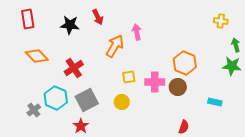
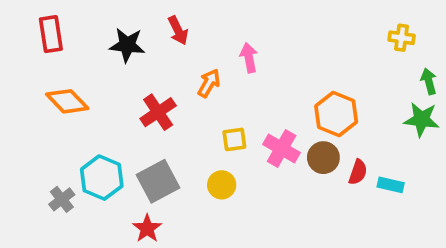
orange arrow: (115, 46) -> (209, 83), size x0.7
red cross: (74, 68) -> (158, 112), moved
pink cross: (155, 82) -> (282, 149), turned 30
red semicircle: (184, 127) -> (358, 172), moved

